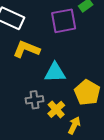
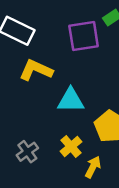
gray cross: (35, 100) -> (27, 152), moved, turned -30

